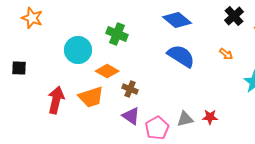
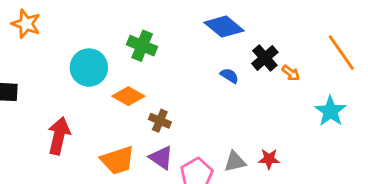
black cross: (234, 16) -> (265, 58), moved
blue semicircle: (181, 56) -> (229, 76), size x0.5
orange trapezoid: (91, 97) -> (118, 160), moved

